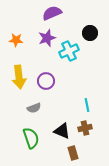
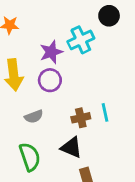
purple star: (47, 38) -> (51, 52), moved
brown cross: (85, 128) -> (81, 118), moved

